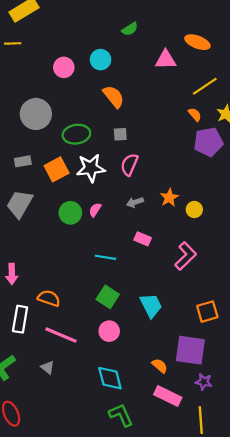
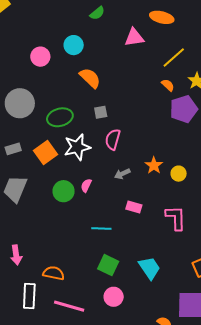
pink L-shape: (186, 256) -> (176, 218), turned -40

